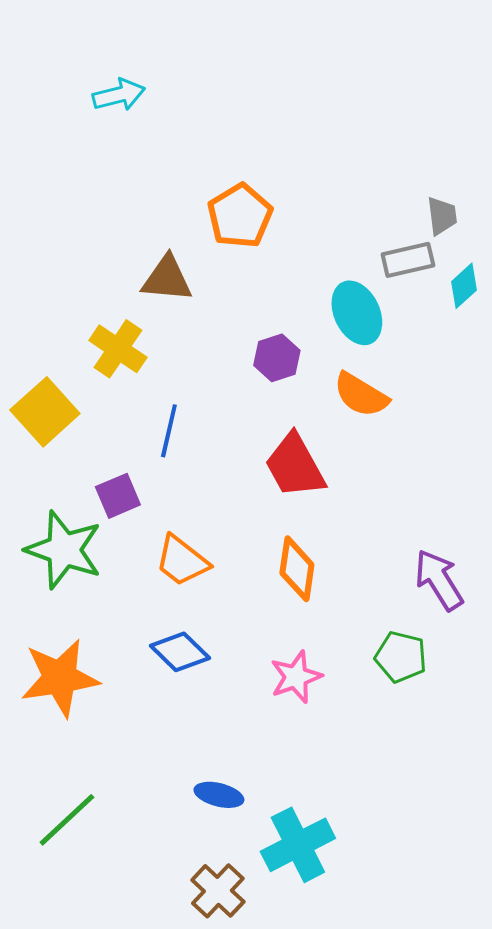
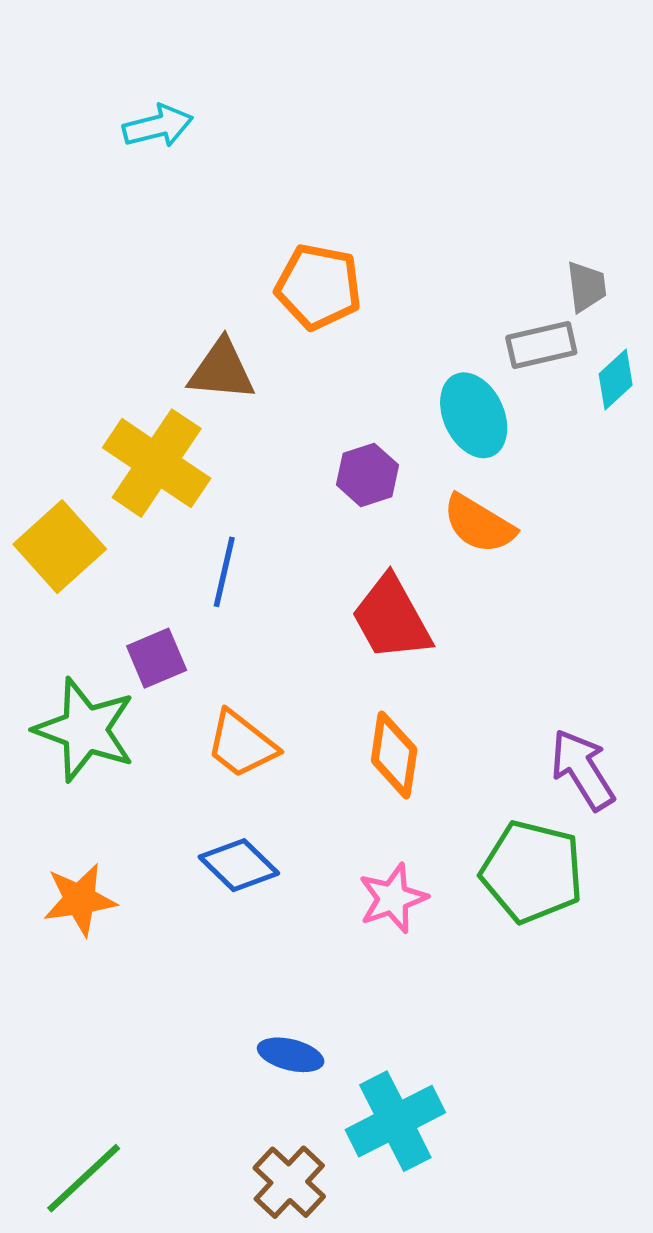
orange pentagon: (240, 216) -> (318, 287), turned -30
yellow cross: (118, 349) -> (157, 463), size x1.4
green pentagon: (401, 657) -> (532, 872), size x1.5
orange star: (60, 678) -> (80, 900), size x0.7
green line: (67, 820) -> (84, 1178), moved

